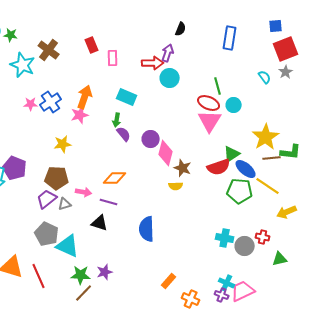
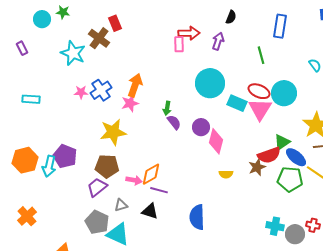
green star: (11, 35) -> (63, 12), moved
red rectangle: (92, 45) -> (115, 23), moved
pink rectangle: (113, 58) -> (179, 44), moved
red arrow: (153, 63) -> (189, 33), moved
cyan circle: (170, 78) -> (210, 83), moved, size x1.5
green line: (218, 86) -> (261, 55), moved
cyan rectangle: (127, 97) -> (237, 103), moved
cyan circle: (234, 105) -> (284, 93), size x1.6
yellow star: (63, 144) -> (113, 132), size x1.5
brown star: (183, 168) -> (257, 167), moved, turned 30
orange diamond: (115, 178) -> (151, 174), moved, turned -30
gray triangle: (65, 204) -> (121, 205), moved

